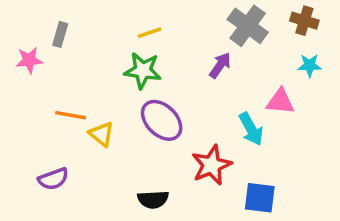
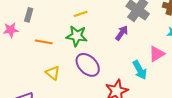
pink triangle: (280, 101) -> (157, 54), turned -36
orange line: (71, 115) -> (44, 42), moved

